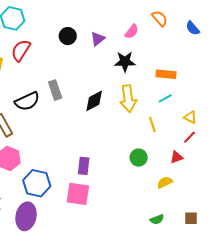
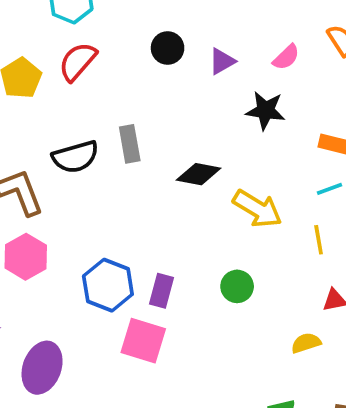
yellow arrow: (128, 99) -> (257, 209), moved, turned -60
black diamond: (94, 101) -> (199, 174), turned 30
yellow line: (152, 124) -> (319, 240), moved
green circle: (139, 158) -> (237, 286), moved
blue hexagon: (37, 183) -> (108, 285), moved

